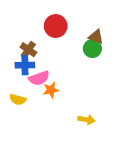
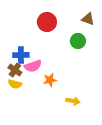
brown triangle: (96, 37) -> (88, 19), moved
brown cross: (28, 50) -> (15, 70), moved
orange star: (51, 90) -> (50, 80), moved

